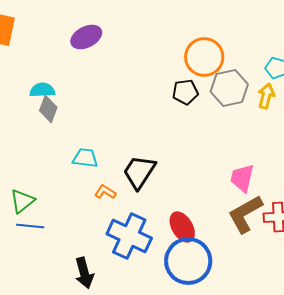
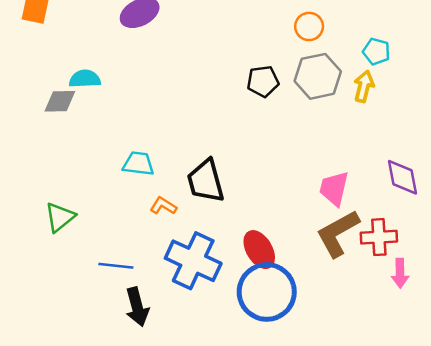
orange circle: (204, 57) -> (309, 26), moved, size x0.6
gray diamond: (48, 109) -> (60, 101), moved, turned 68
black trapezoid: (139, 172) -> (206, 181), turned -48
blue line: (30, 226) -> (116, 266), moved

